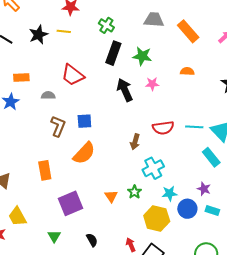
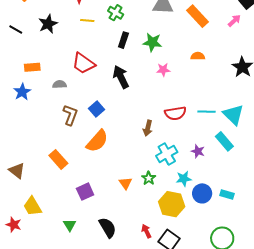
yellow line: (64, 31) -> (87, 21), moved
black rectangle: (113, 53) -> (123, 40), size x0.7
black arrow: (125, 90) -> (121, 77), moved
blue square: (84, 121) -> (97, 109), turned -35
orange rectangle: (45, 170) -> (58, 159), turned -30
purple star: (204, 189) -> (198, 151), moved
purple square: (71, 203) -> (85, 192), size x0.7
black semicircle: (92, 240) -> (108, 228), size x1.5

